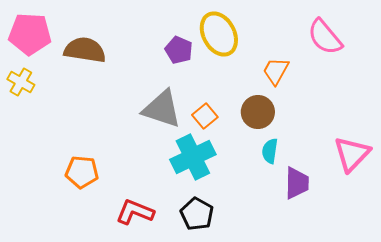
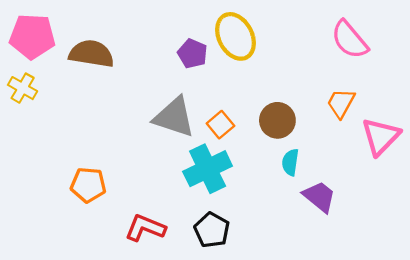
orange trapezoid: (276, 71) -> (341, 103), moved
pink triangle: (352, 154) -> (381, 136), moved
purple trapezoid: (297, 183) -> (319, 197), turned -52

